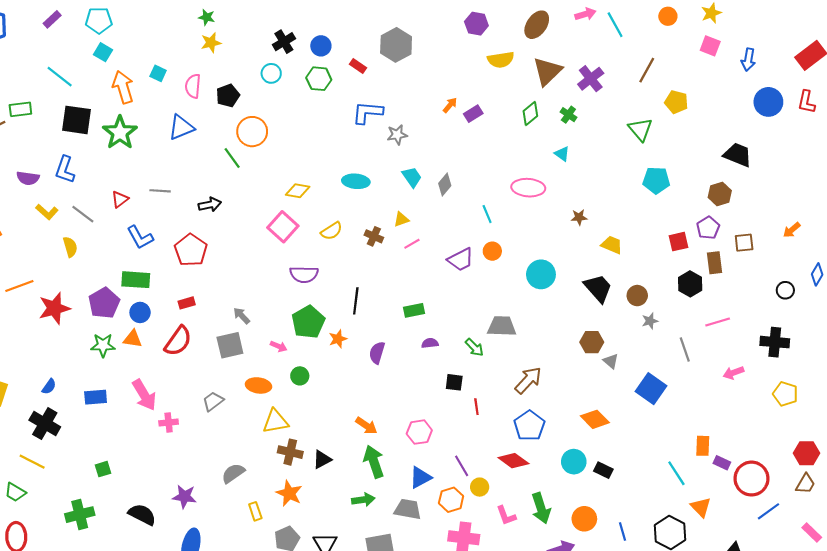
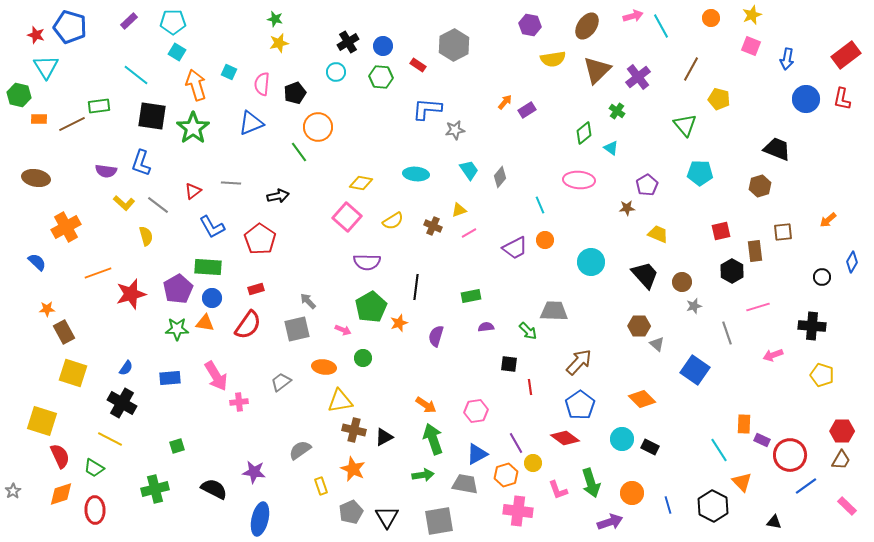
green diamond: (530, 114) -> (584, 133), moved
purple pentagon: (708, 228) -> (647, 185), moved

